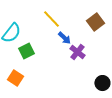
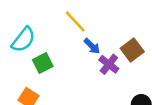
brown square: (95, 22) -> (132, 50), moved

